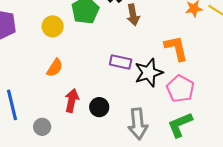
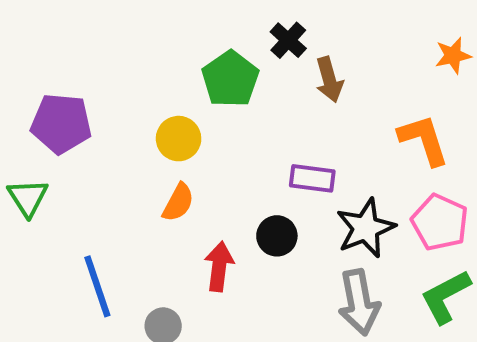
yellow circle: (53, 26) -> (179, 139), moved
black star: (149, 73) -> (366, 228), moved
black circle: (99, 107) -> (277, 236), moved

